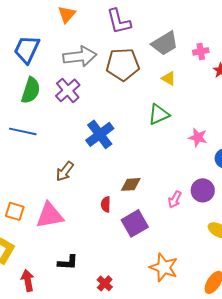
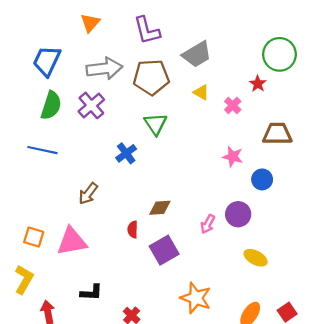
pink cross: (201, 51) -> (233, 105), moved, turned -35
green triangle: (159, 114) -> (156, 124), moved, turned -40
blue cross: (100, 134) -> (126, 153), size x0.7

